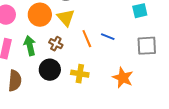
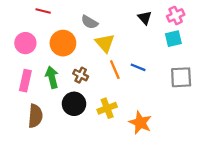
yellow triangle: (66, 18) -> (105, 43), moved
yellow cross: (80, 74) -> (107, 108), turned -30
orange star: (123, 78) -> (140, 123), moved

